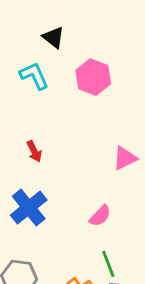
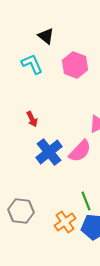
blue cross: (29, 208) -> (49, 152), moved
pink semicircle: (100, 216) -> (80, 151), moved, size x1.4

